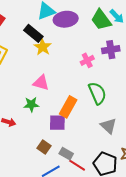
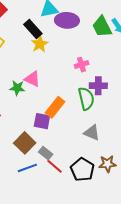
purple cross: (111, 50) -> (98, 86), moved
green star: (31, 104) -> (17, 88), moved
gray triangle: (108, 126) -> (92, 133), turned -30
brown square: (44, 147) -> (25, 143), size x1.5

